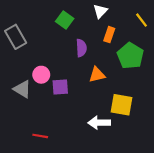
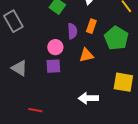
orange rectangle: (109, 35) -> (91, 26), moved
pink circle: (41, 75) -> (55, 47), moved
yellow square: (121, 105) -> (123, 82), moved

